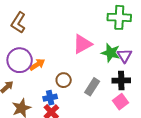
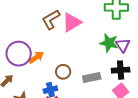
brown L-shape: (18, 23) -> (51, 19), moved, turned 30
pink triangle: (82, 44) -> (72, 22), moved
gray rectangle: (92, 87) -> (92, 77), turned 48

